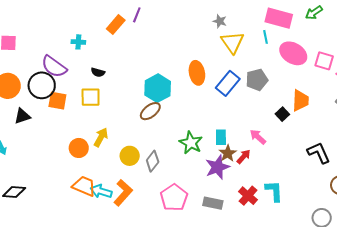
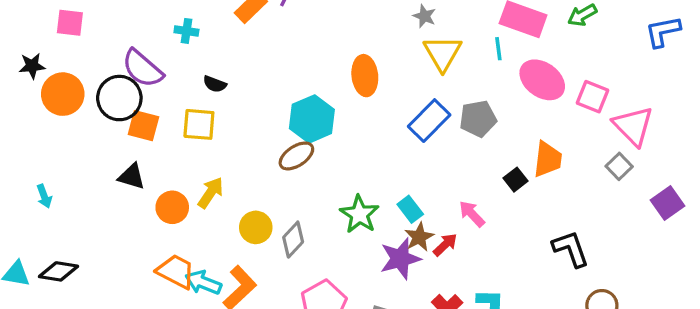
orange ellipse: (197, 73) -> (365, 76), moved
black triangle: (22, 116) -> (132, 176), moved, turned 30
cyan rectangle: (221, 137) -> (410, 209), turned -42

